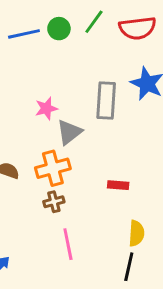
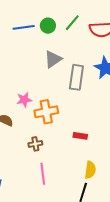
pink star: (46, 108) -> (24, 100), moved
gray triangle: (69, 132) -> (53, 59), moved
orange cross: (53, 168) -> (46, 112), moved

